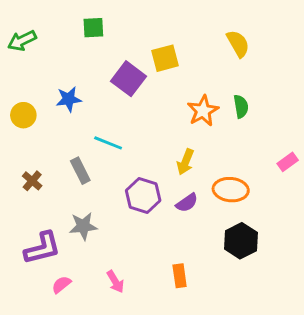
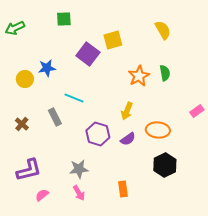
yellow circle: (23, 115) -> (25, 79), moved
gray star: (83, 226) -> (79, 169), moved

